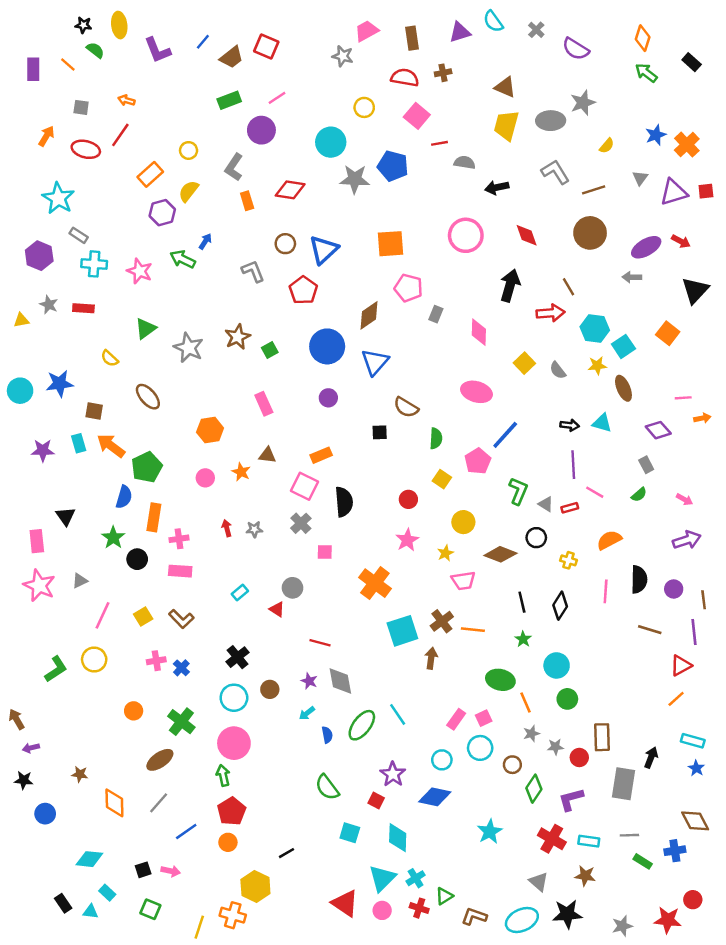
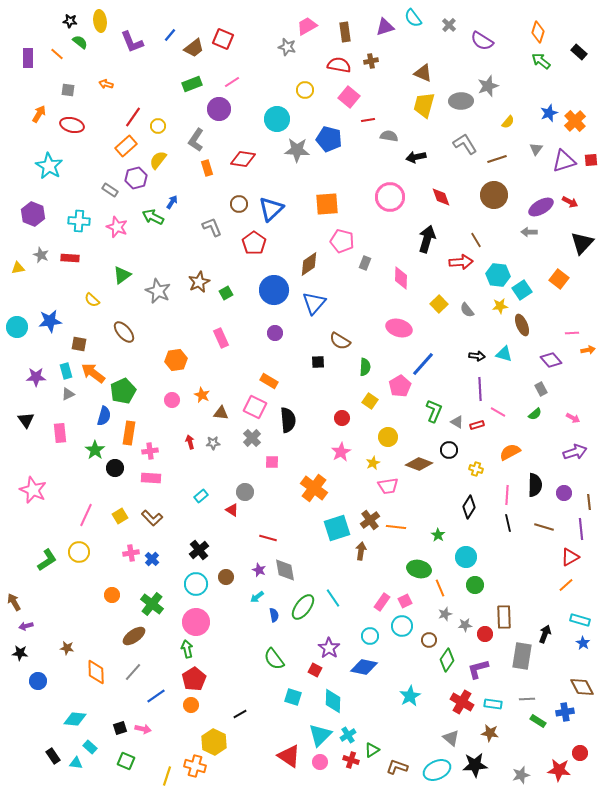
red line: (120, 135) -> (133, 117), moved
gray rectangle: (79, 235) -> (110, 190), moved
brown triangle: (267, 455) -> (221, 413), moved
orange rectangle: (321, 455) -> (269, 381), turned 54
black triangle: (65, 516) -> (26, 420), moved
pink rectangle: (37, 541) -> (60, 433), moved
gray triangle: (80, 581) -> (68, 394), moved
black line: (522, 602) -> (508, 523), moved

